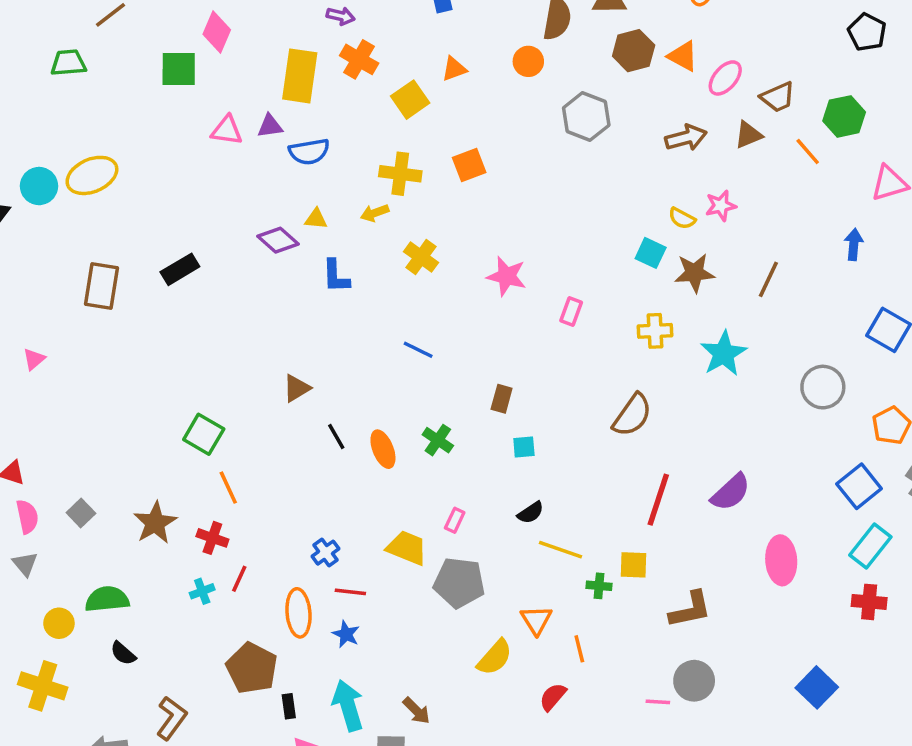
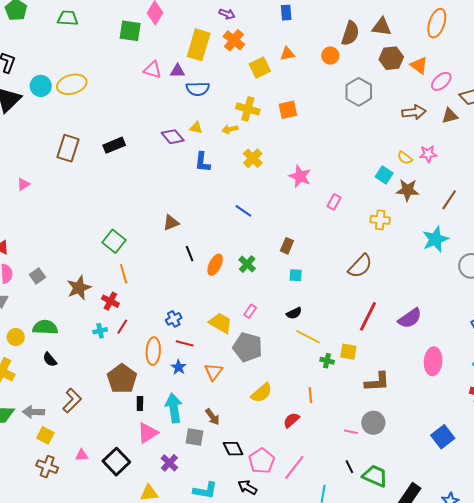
cyan star: (724, 354) -> (435, 239), moved
orange ellipse: (383, 449) -> (215, 265), turned 40
orange triangle: (536, 620) -> (213, 372), moved

